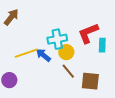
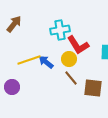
red L-shape: (88, 33) -> (78, 45), moved, turned -100
cyan cross: (57, 39) -> (60, 30), moved

